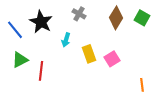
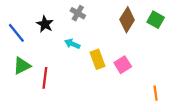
gray cross: (79, 14) -> (78, 13), moved
black star: (41, 22) -> (45, 24), size x0.7
cyan arrow: (66, 40) -> (72, 44), turned 96

